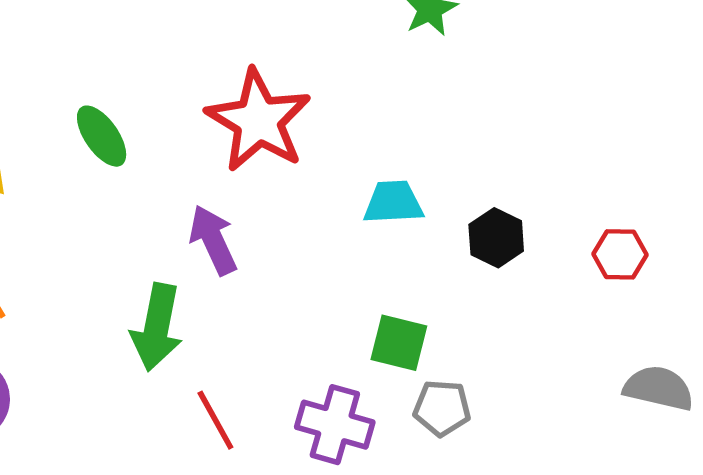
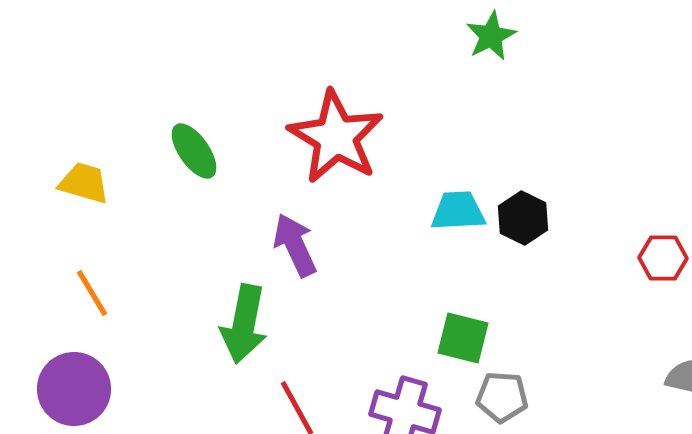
black hexagon: (496, 238) -> (523, 218), moved

